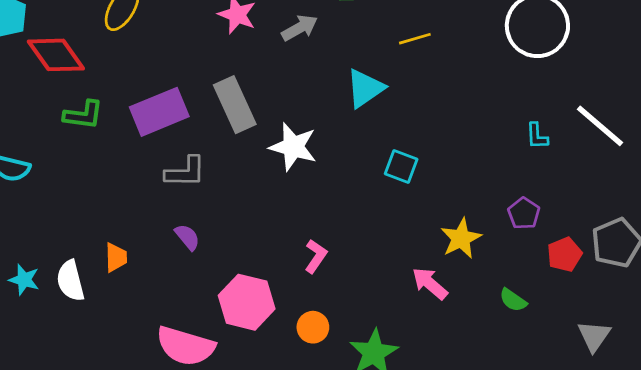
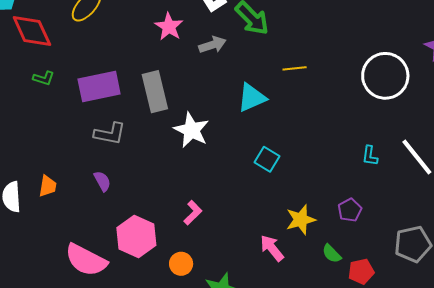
green L-shape: (83, 115) -> (44, 78), size x0.7
red pentagon: (564, 254) -> (361, 271), moved
green semicircle: (513, 300) -> (332, 254), moved

